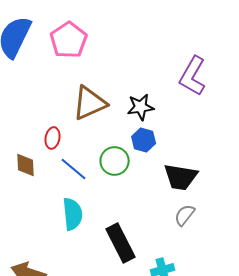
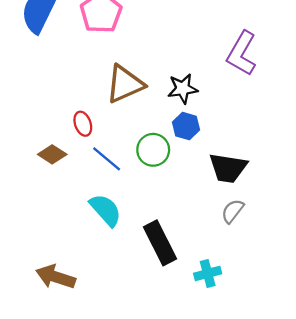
red ellipse: (53, 138) -> (83, 124), turned -30
brown diamond: (26, 165) -> (52, 154), turned -55
cyan semicircle: (73, 214) -> (106, 210), turned -36

